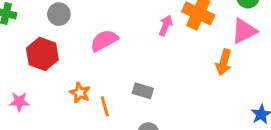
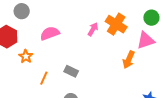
orange star: (80, 93) -> (26, 56), moved
orange line: (105, 106) -> (44, 78), turned 32

